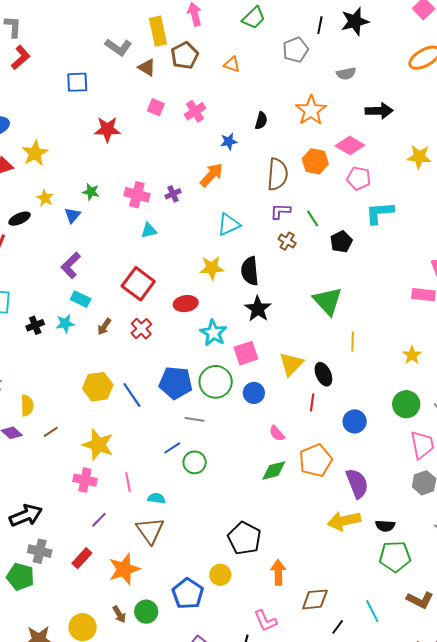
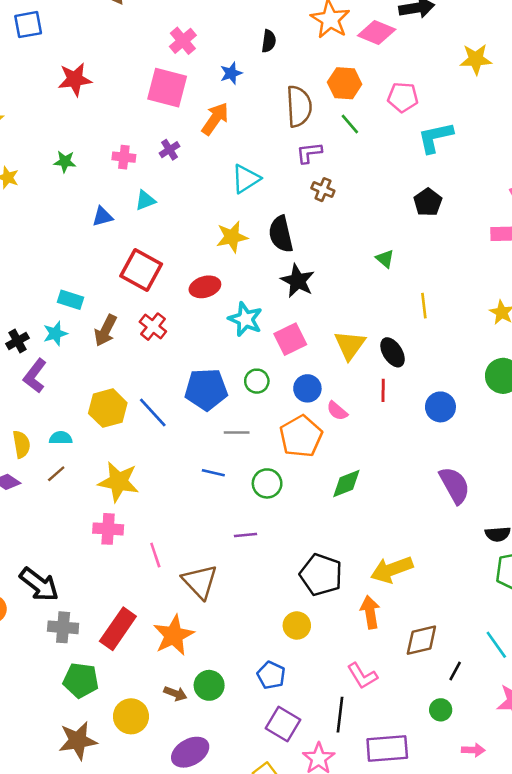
pink square: (156, 107) -> (167, 88), moved, size x1.8
pink diamond: (350, 145) -> (377, 33), moved
pink cross: (137, 195) -> (124, 157), size x0.7
blue triangle: (72, 215) -> (102, 217), moved, turned 42
green line: (313, 218) -> (350, 124), moved
black pentagon: (341, 242) -> (428, 202), moved
purple L-shape: (71, 265) -> (35, 376), moved
green triangle: (328, 301) -> (385, 259), size x0.5
brown arrow: (104, 327) -> (105, 330), size x1.4
green circle: (216, 382) -> (257, 381), size x0.6
pink semicircle: (277, 433) -> (337, 411), moved
blue line: (172, 448) -> (213, 473), turned 54
orange pentagon: (316, 460) -> (301, 436), moved
green circle: (195, 462) -> (267, 483), moved
pink line: (128, 482) -> (155, 555), moved
cyan semicircle: (156, 498) -> (61, 438), moved
black arrow: (26, 516) -> (39, 584), turned 68
purple line: (99, 520) -> (246, 535), moved, turned 48
yellow arrow: (344, 521) -> (392, 570), moved
red rectangle: (82, 558) -> (118, 629), size x1.5
green pentagon: (20, 577) -> (81, 680), moved
blue pentagon: (188, 594) -> (271, 675), moved, size x0.7
brown arrow: (119, 614) -> (175, 693), turned -30

